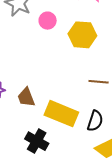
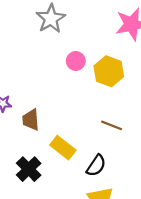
pink circle: (48, 21) -> (76, 61), moved
yellow rectangle: (61, 114) -> (63, 148), size x0.7

